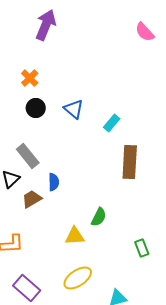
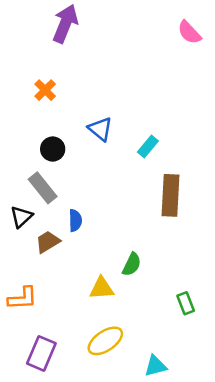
black circle: (36, 108) -> (53, 149), moved
purple rectangle: (27, 288) -> (41, 353), turned 72

